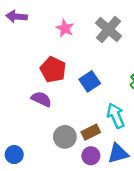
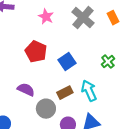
purple semicircle: (41, 99) -> (26, 90), moved
brown rectangle: (91, 132) -> (65, 93), moved

